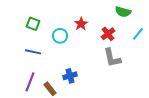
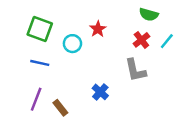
green square: (33, 24) -> (40, 29), size x1.5
red cross: (108, 34) -> (141, 40), moved
blue cross: (70, 76) -> (100, 92), moved, turned -32

